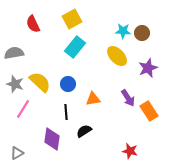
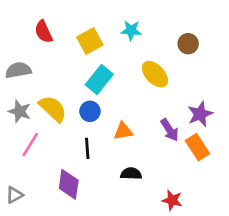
yellow square: (72, 19) -> (90, 41), moved
cyan star: (123, 31) -> (131, 30), moved
cyan rectangle: (75, 47) -> (99, 79), moved
purple star: (148, 68) -> (200, 114), moved
black semicircle: (84, 131) -> (131, 174), moved, turned 35
gray triangle: (17, 153) -> (14, 195), moved

